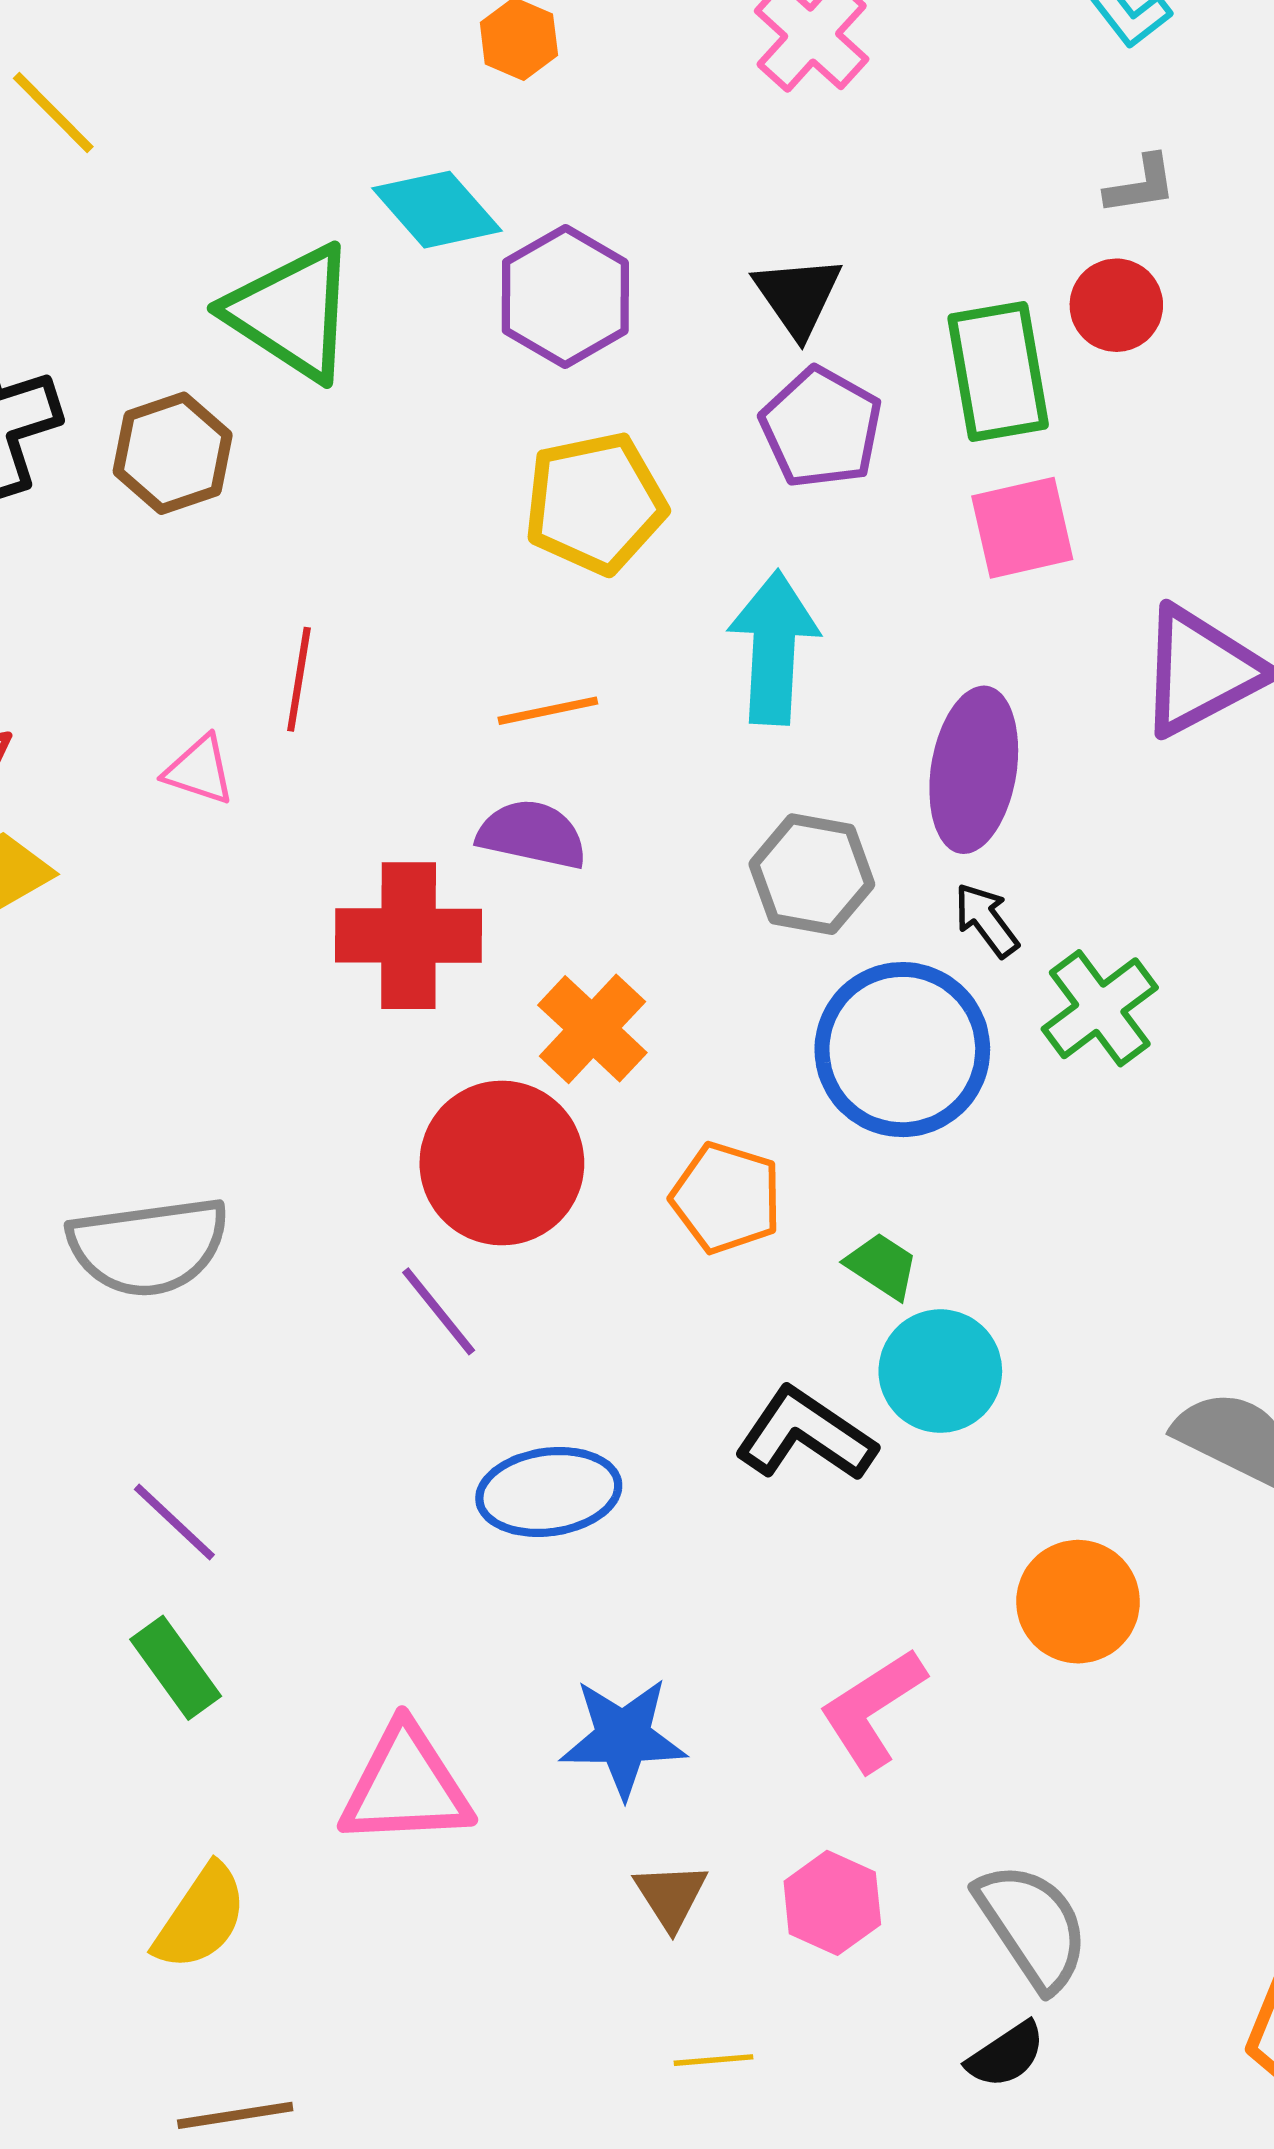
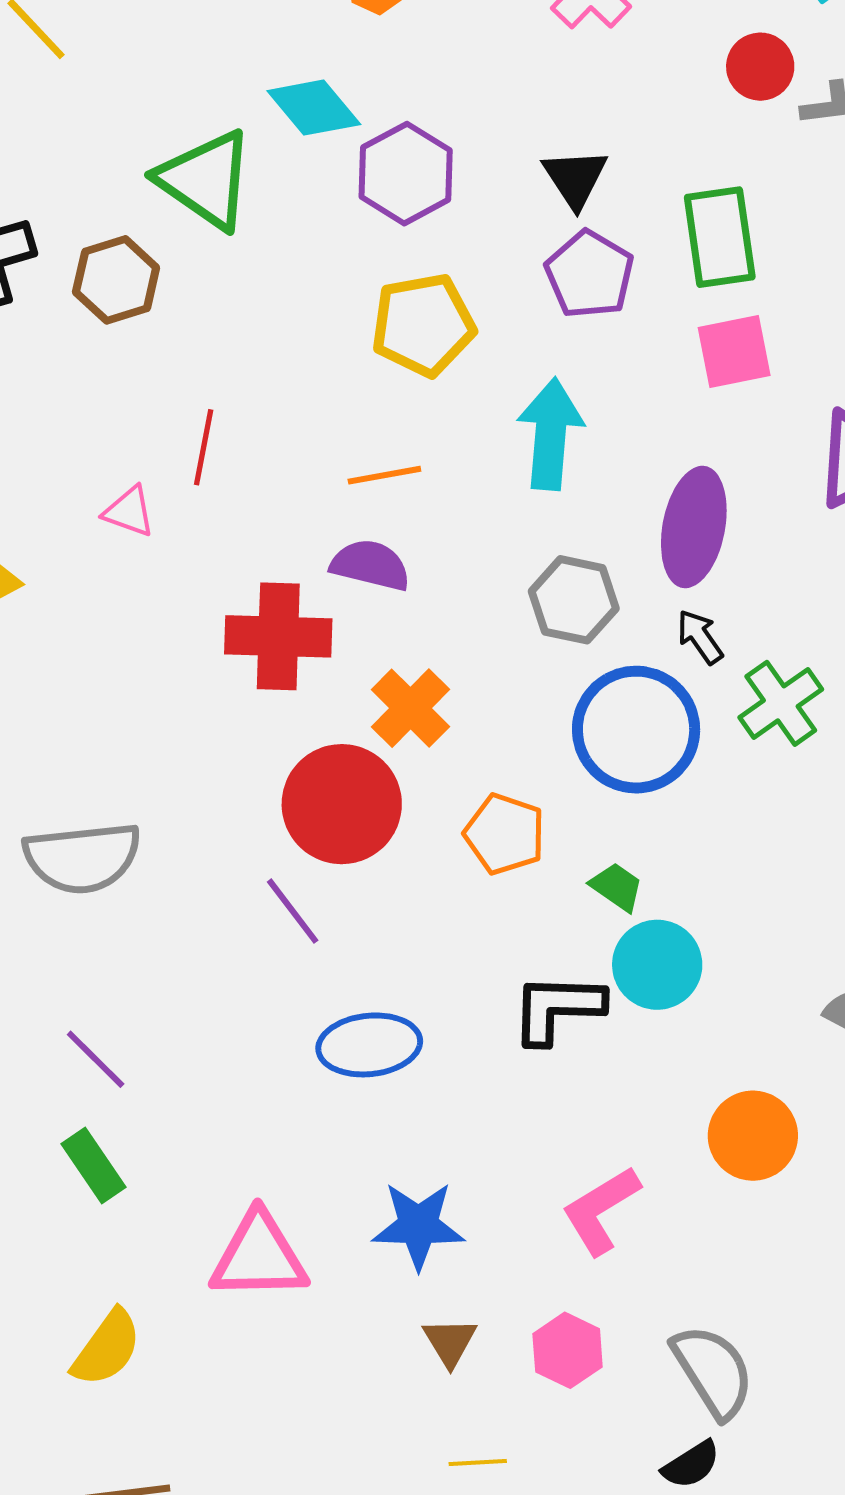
red circle: (1116, 305) -> (760, 67), moved
black L-shape: (805, 1435) -> (557, 1008), turned -34

